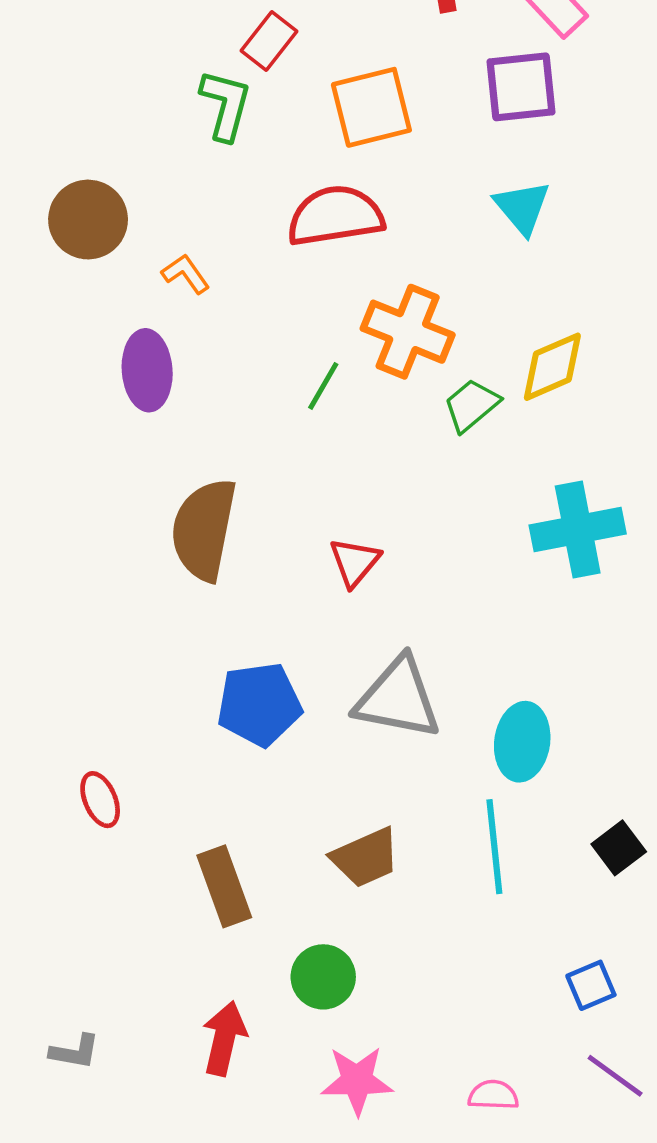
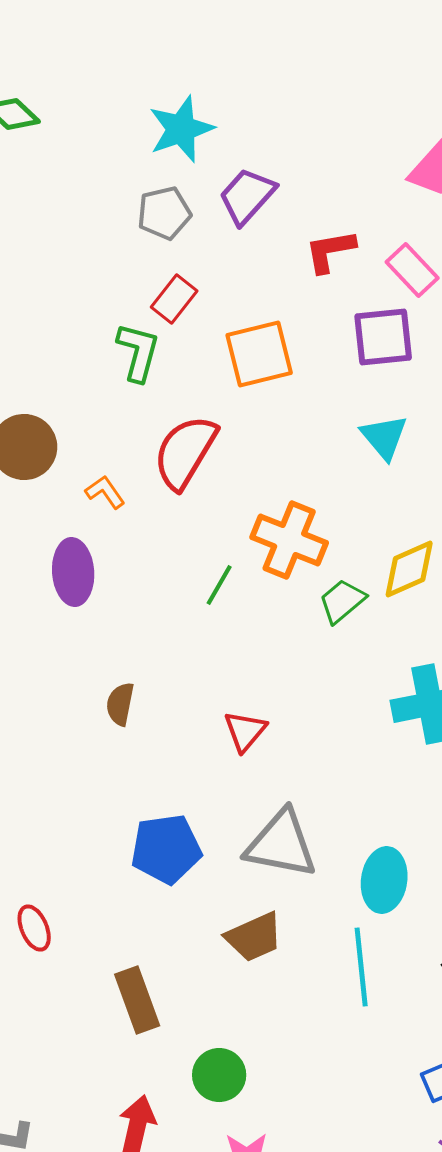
red semicircle: (335, 216) -> (185, 452), moved, turned -50
brown semicircle: (204, 529) -> (120, 704), size x0.5
brown trapezoid: (365, 857) -> (254, 937), moved

